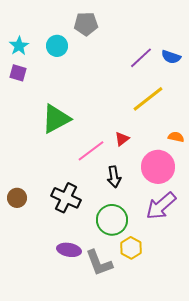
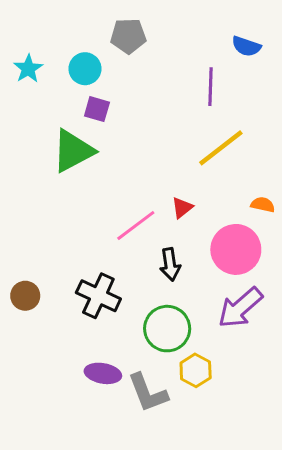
blue semicircle: (171, 57) -> (246, 46), moved
purple line: (141, 58) -> (210, 87), turned -45
purple square: (18, 73) -> (97, 109), moved
green triangle: (56, 119) -> (73, 151), moved

